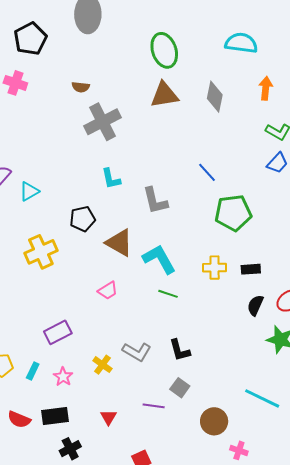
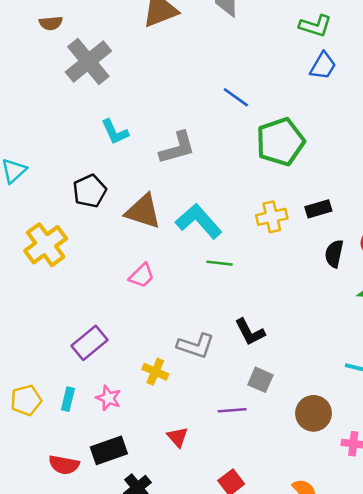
gray L-shape: (155, 201) -> (177, 148), turned -80

